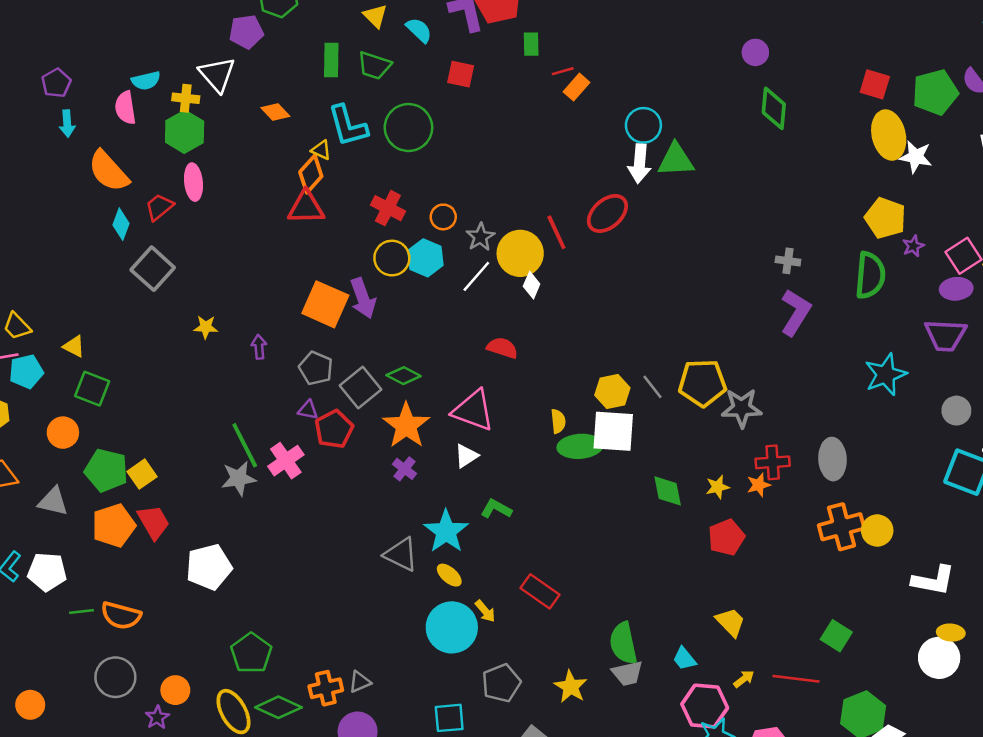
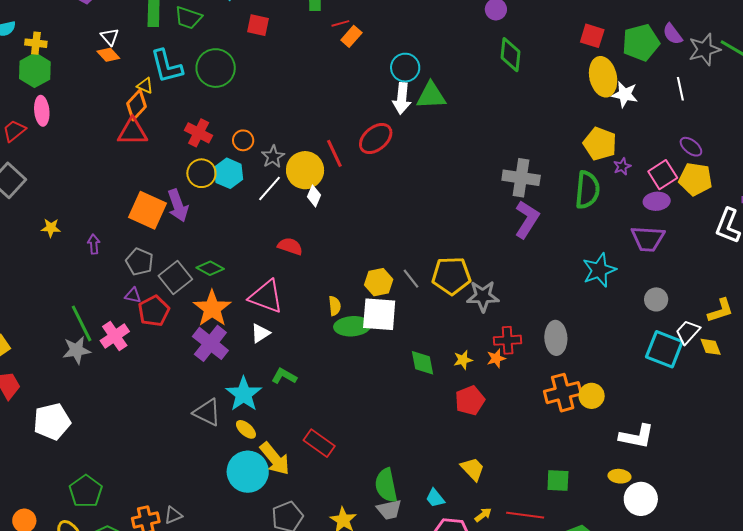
white triangle: (217, 74) -> (110, 37), moved, size x0.6
gray cross: (788, 261) -> (521, 178), size x1.8
purple cross: (404, 469) -> (210, 343), size x1.8
yellow arrow: (485, 611) -> (275, 459), size x1.8
yellow ellipse: (951, 633) -> (619, 476), moved
green square: (836, 636) -> (558, 480), turned -30

